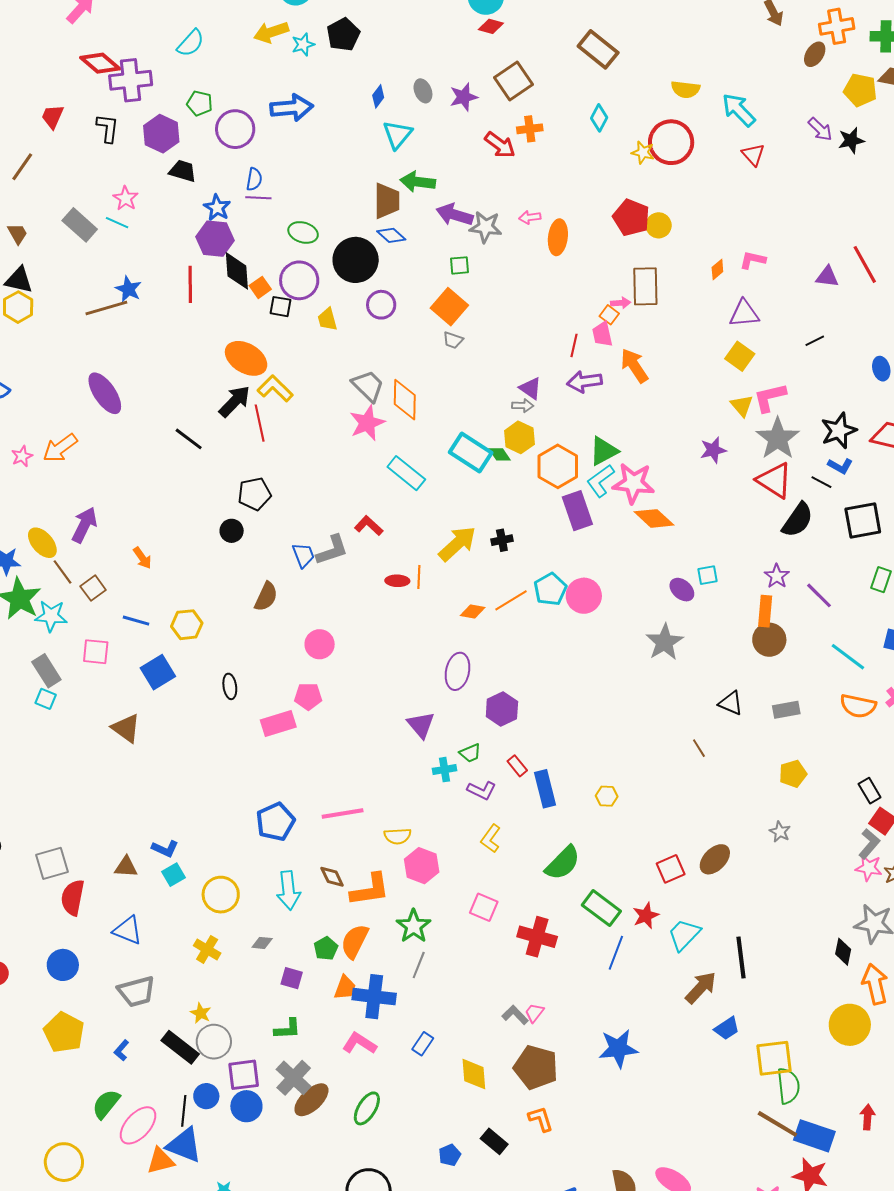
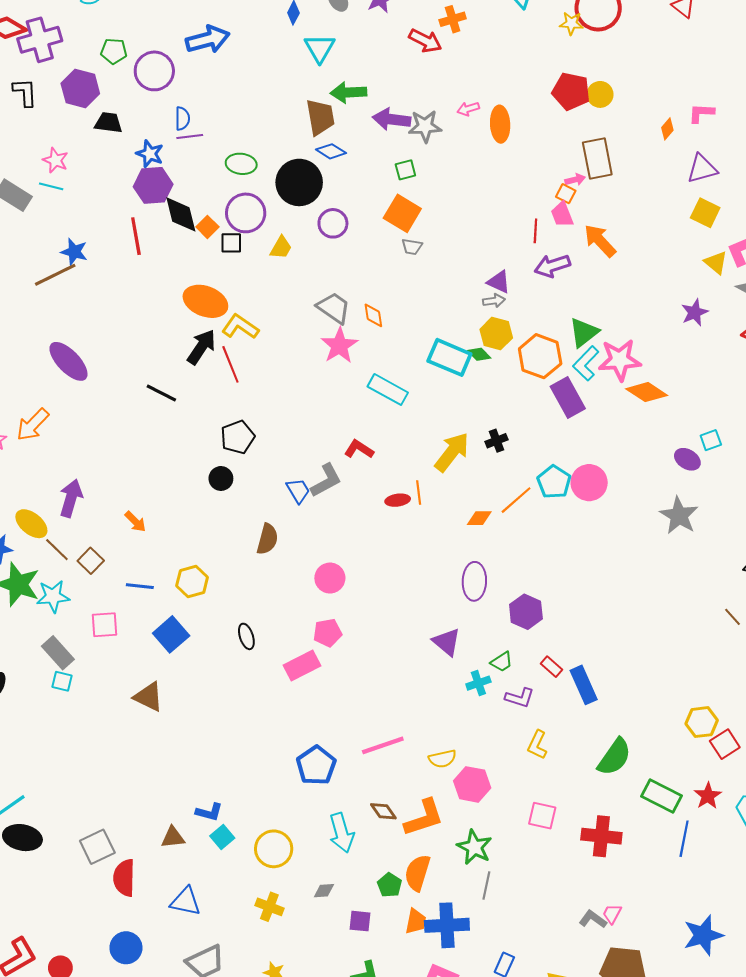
yellow trapezoid: (327, 319) -> (281, 248), turned -125
orange diamond: (405, 400) -> (373, 315), size x0.6
yellow hexagon: (607, 796) -> (702, 722), moved, size x1.4

